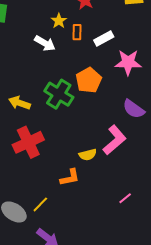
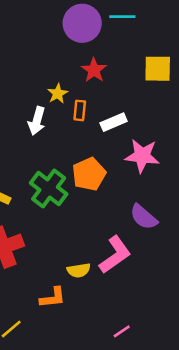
white arrow: (45, 43) -> (37, 121), turned 70

